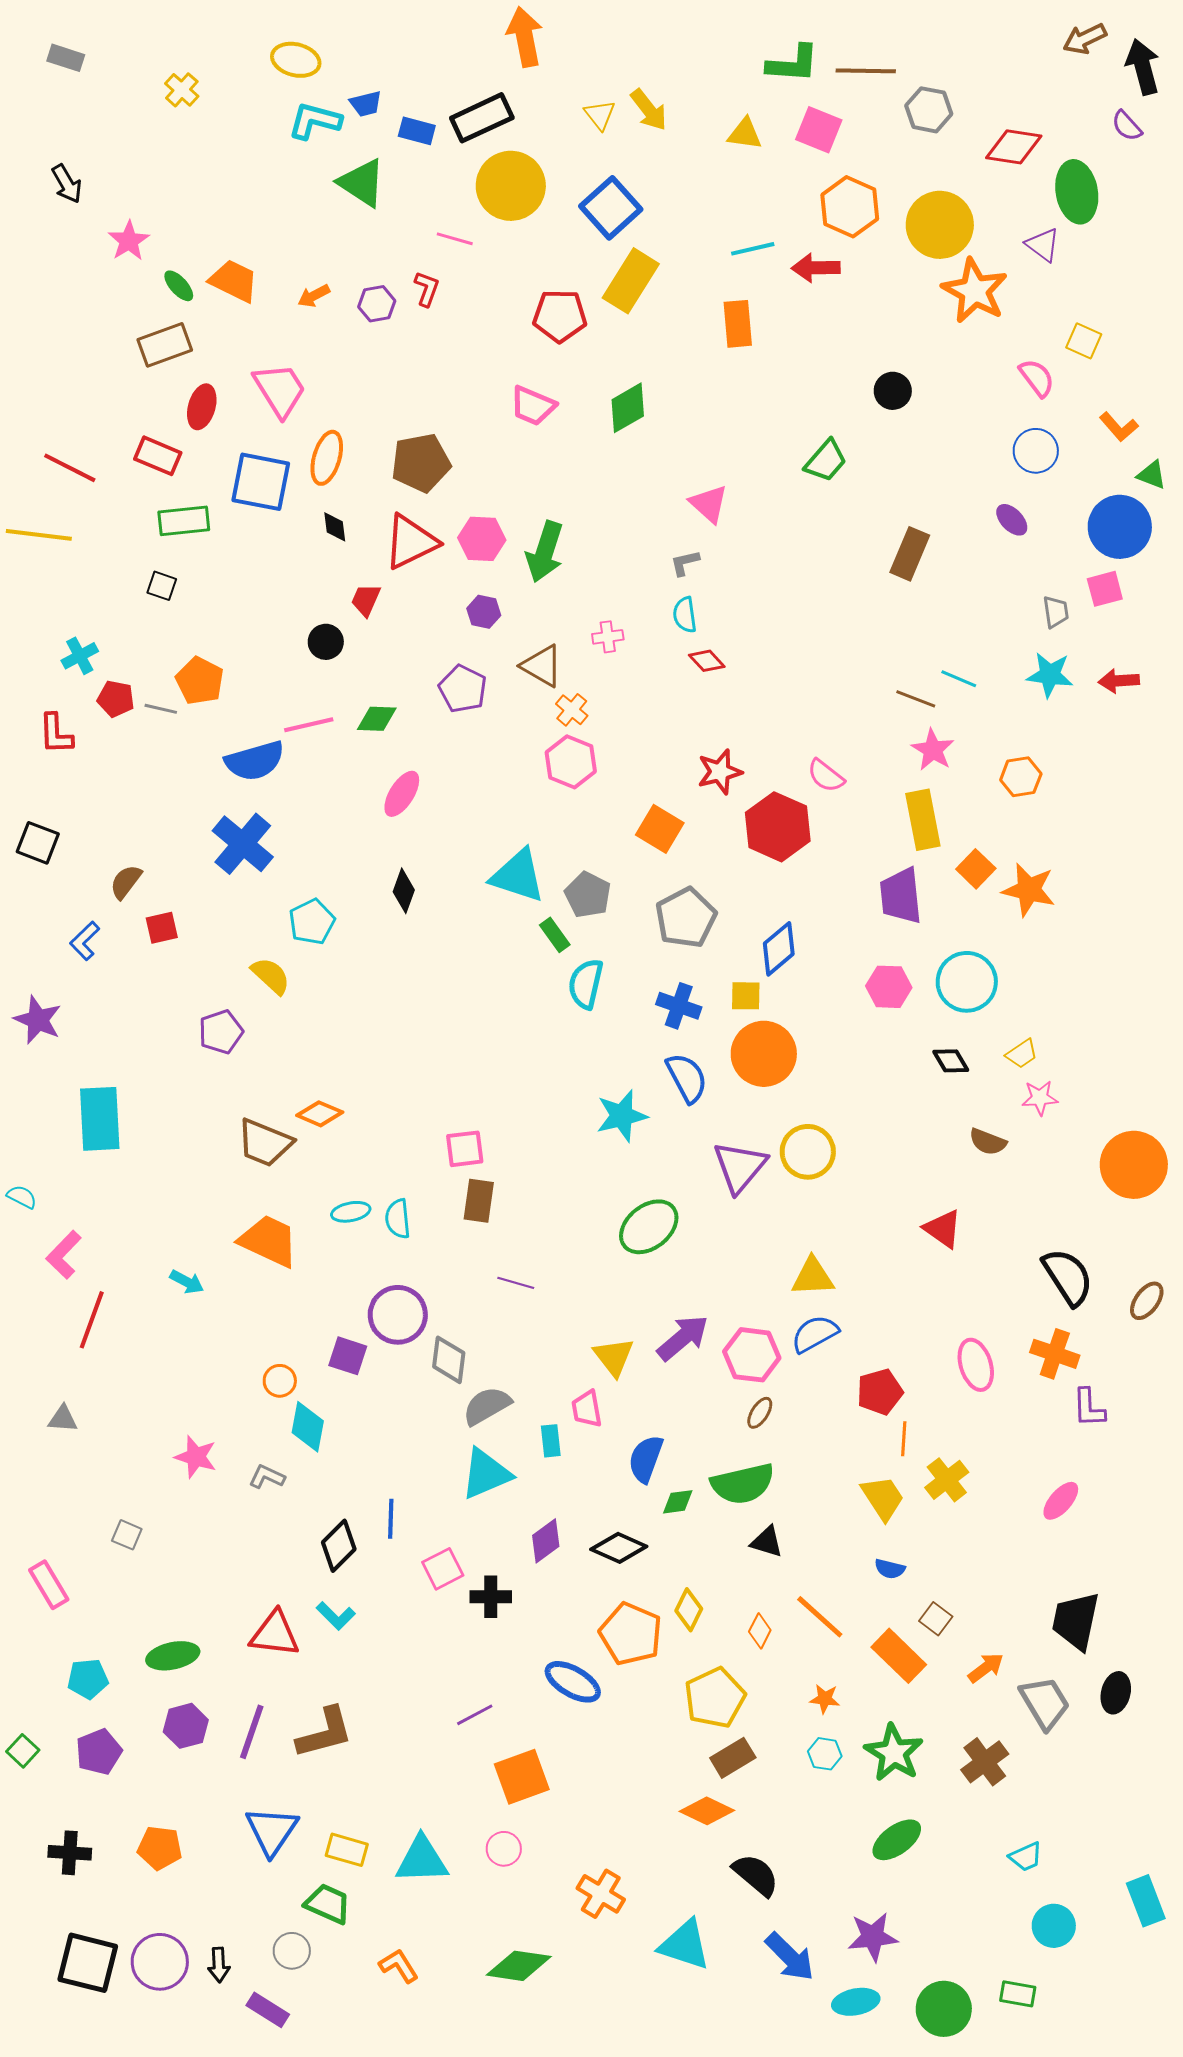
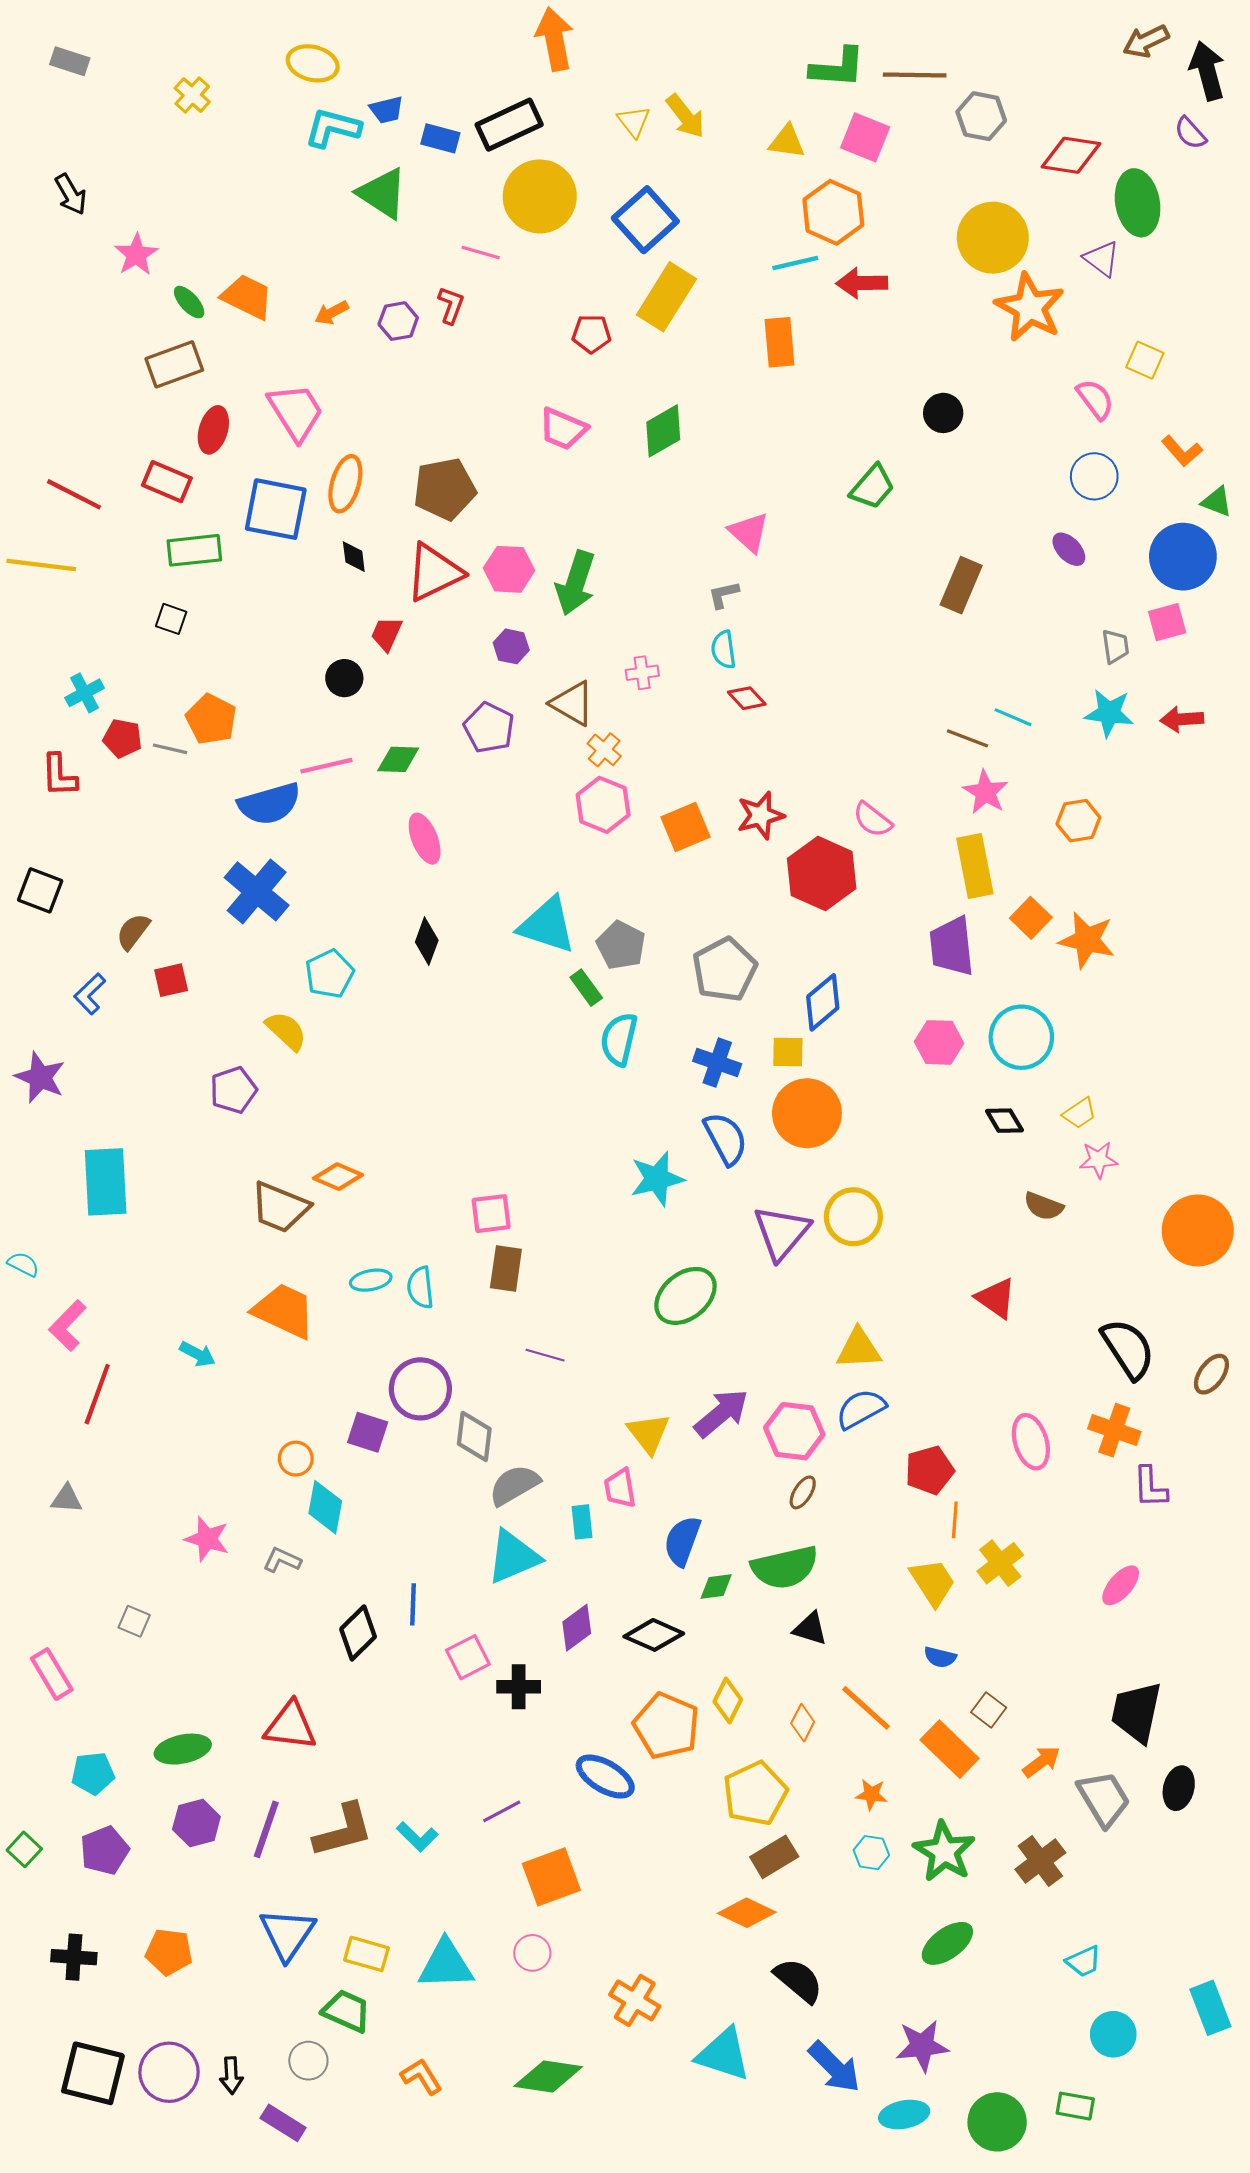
orange hexagon: (850, 207) -> (833, 212), moved
red pentagon: (560, 316) -> (591, 334), size x0.7
pink ellipse: (402, 794) -> (425, 839), turned -54
orange square: (660, 829) -> (685, 827), moved, turned 36
cyan L-shape: (336, 1616) -> (417, 1837), moved

